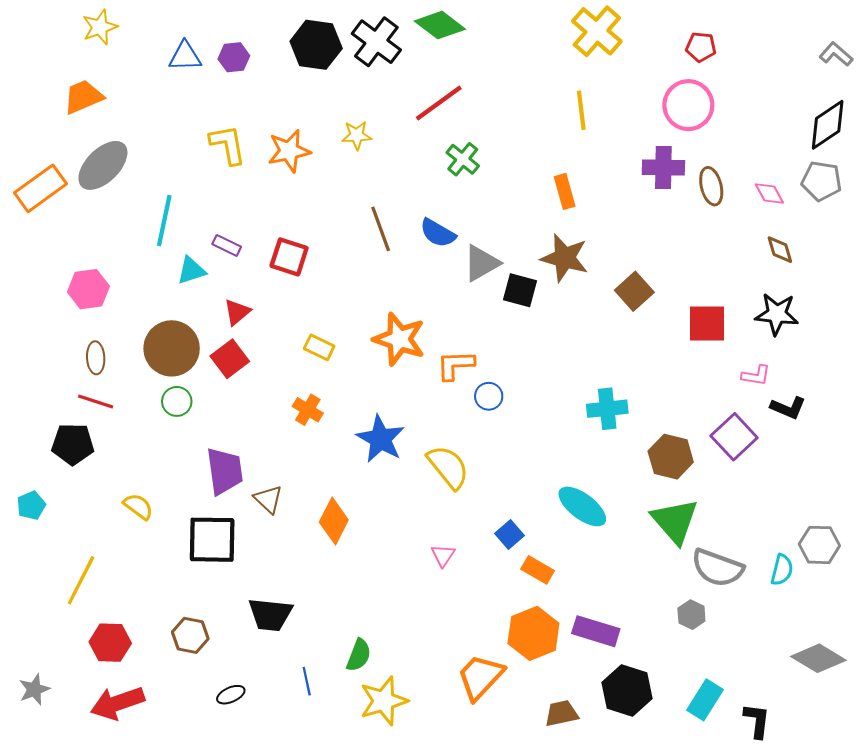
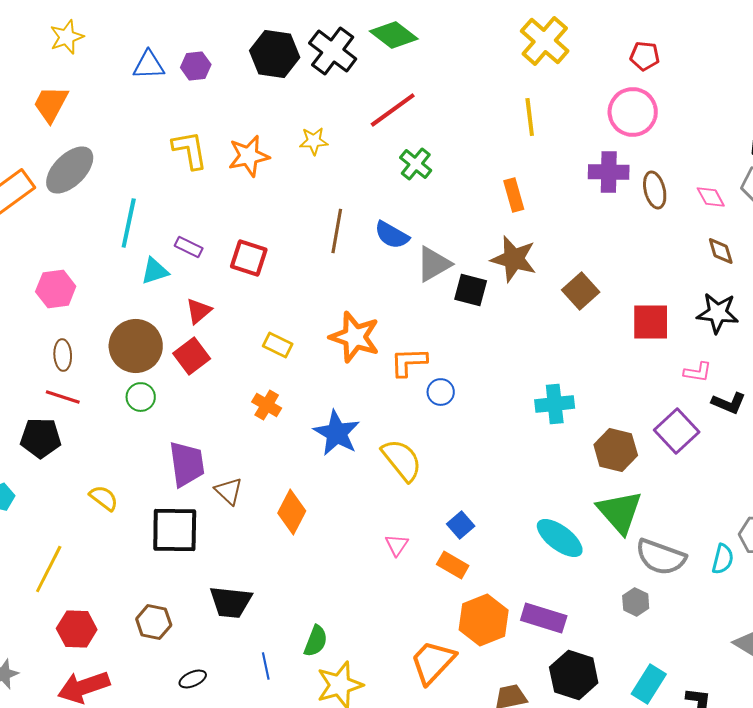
orange trapezoid: (83, 97) -> (51, 104), turned -39
brown line: (381, 229) -> (337, 231), turned 30
cyan ellipse: (582, 506) -> (560, 538), moved
orange rectangle: (538, 570) -> (453, 565), moved

